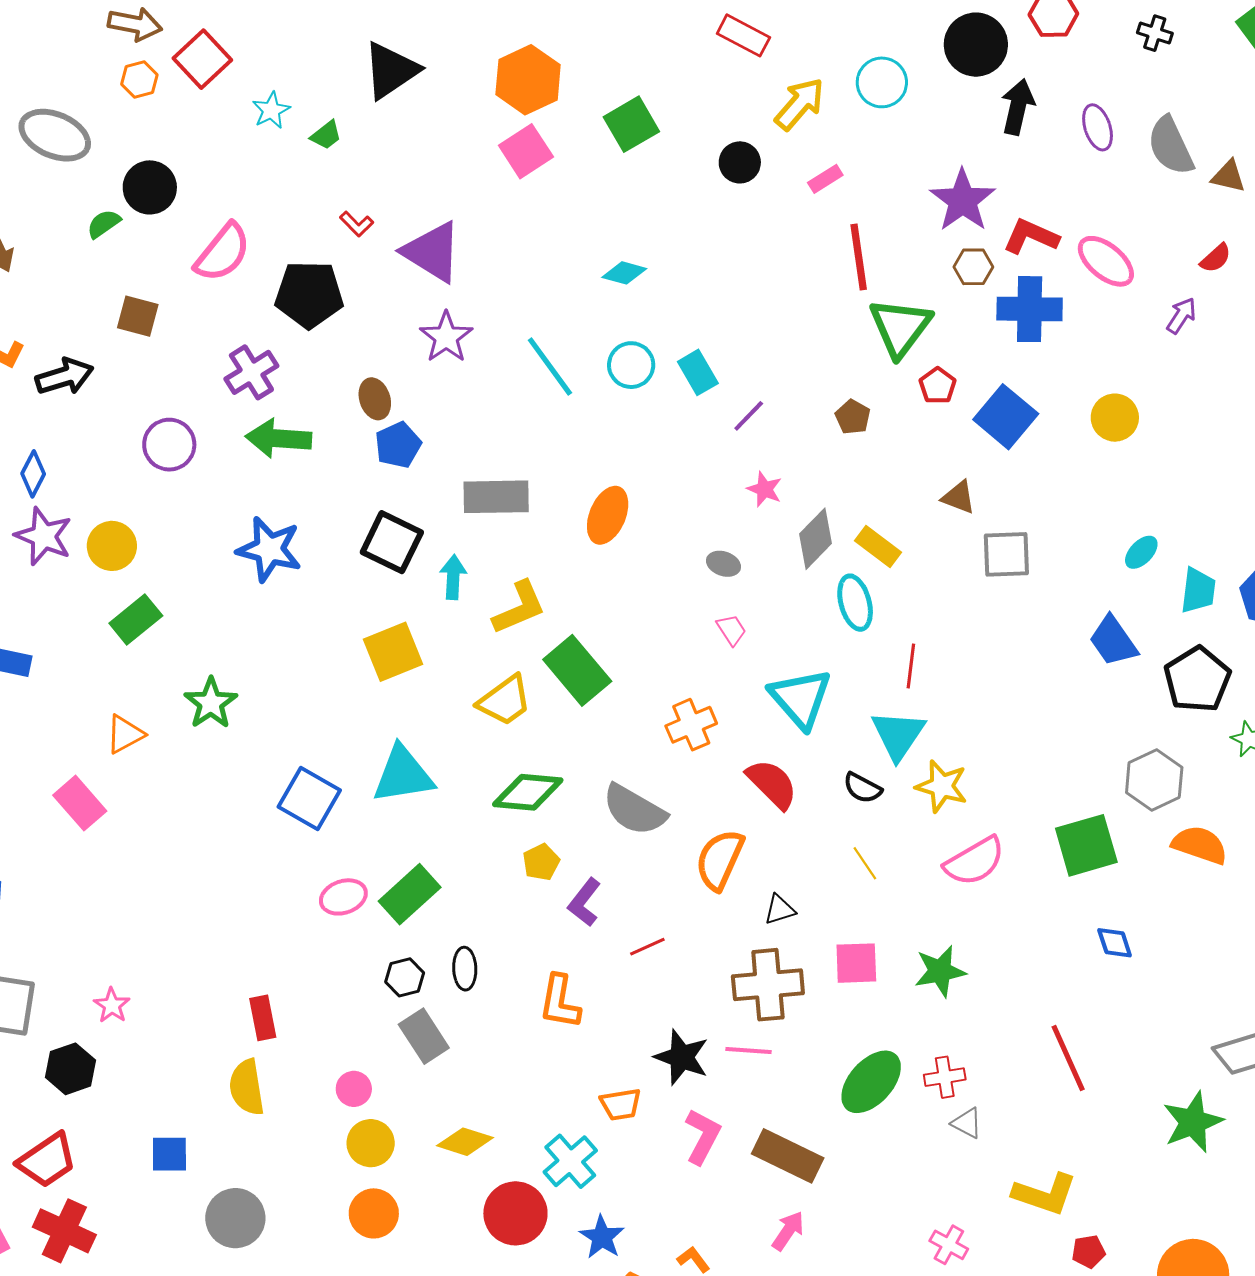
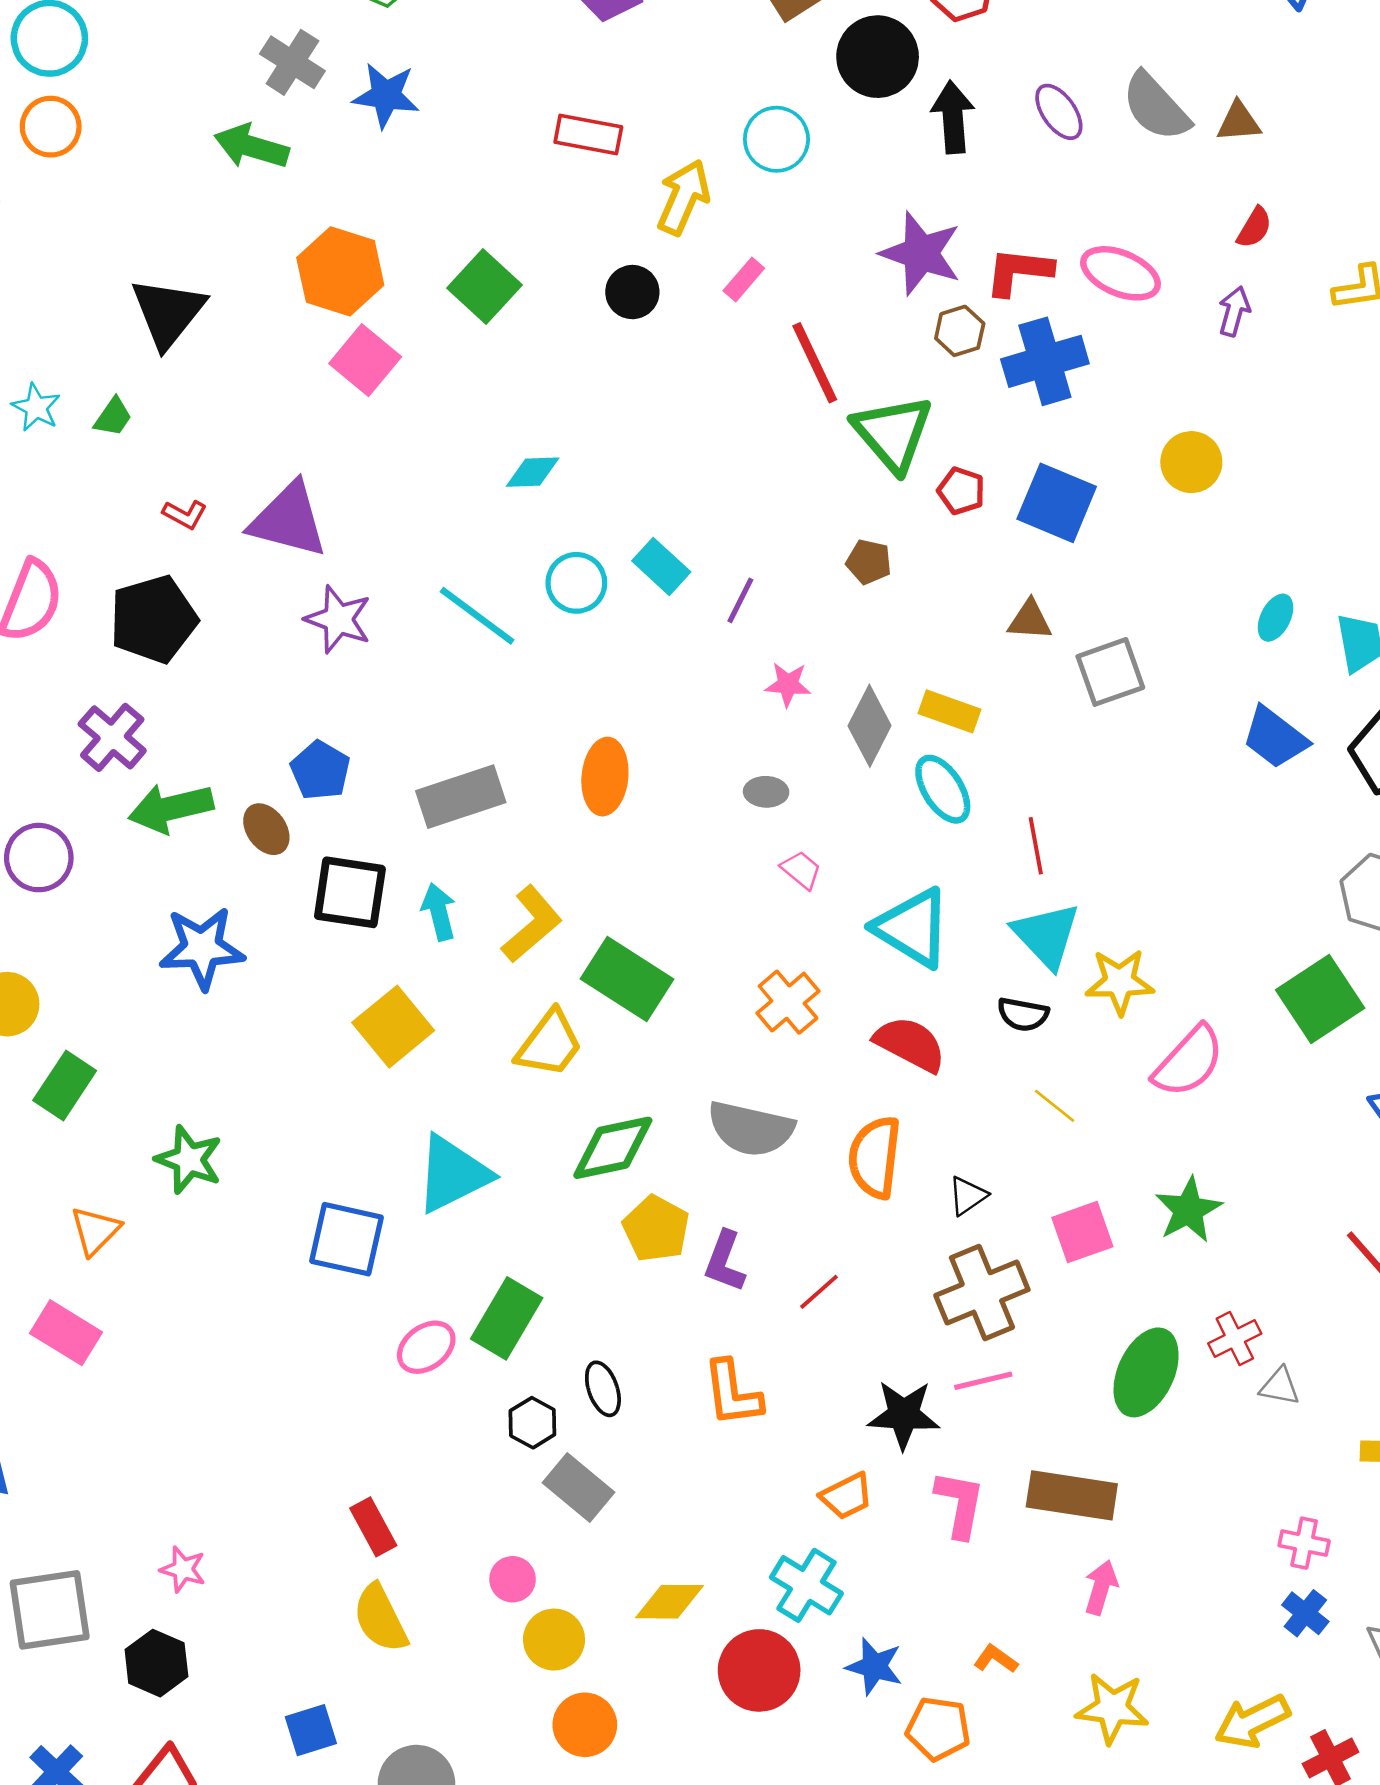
brown ellipse: (375, 399) -> (266, 829), moved
yellow pentagon: (541, 862) -> (656, 1229), size x1.4

